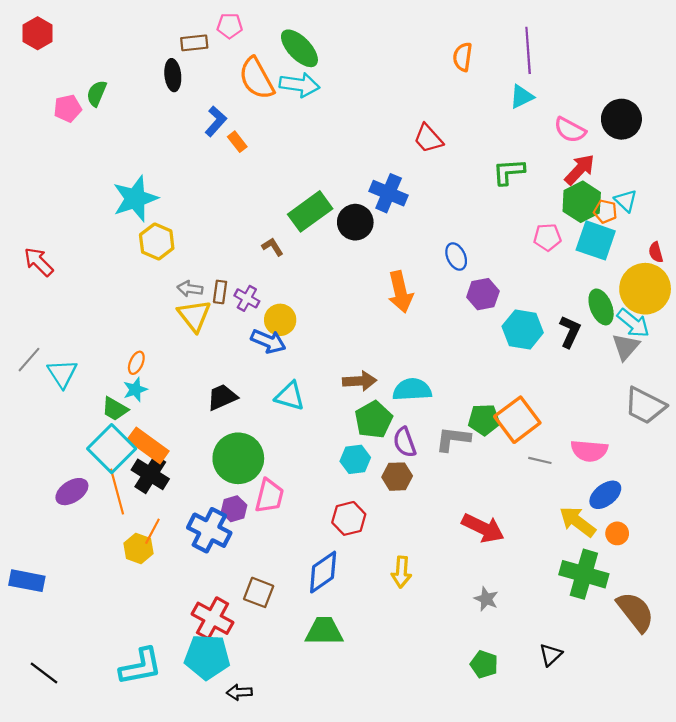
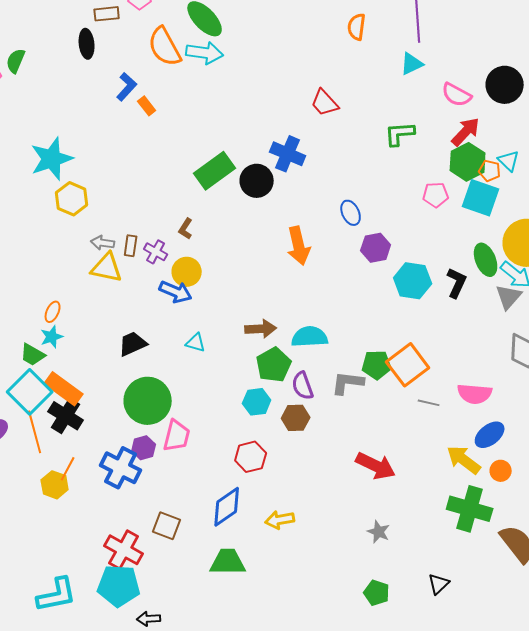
brown L-shape: (273, 247) -> (186, 229), moved, turned -115
yellow triangle: (194, 316) -> (107, 268), turned -40
cyan triangle: (290, 396) -> (196, 343), size x0.7
yellow arrow: (401, 572) -> (280, 520), moved, turned 76

